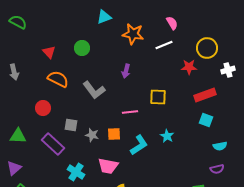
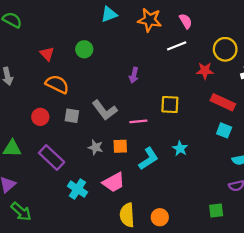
orange star: (133, 34) -> (150, 20), moved
gray L-shape: (94, 90) -> (105, 110), moved
red rectangle: (205, 95) -> (223, 102), turned 45
gray square: (71, 125) -> (72, 116), moved
pink trapezoid: (108, 166) -> (114, 182), turned -40

